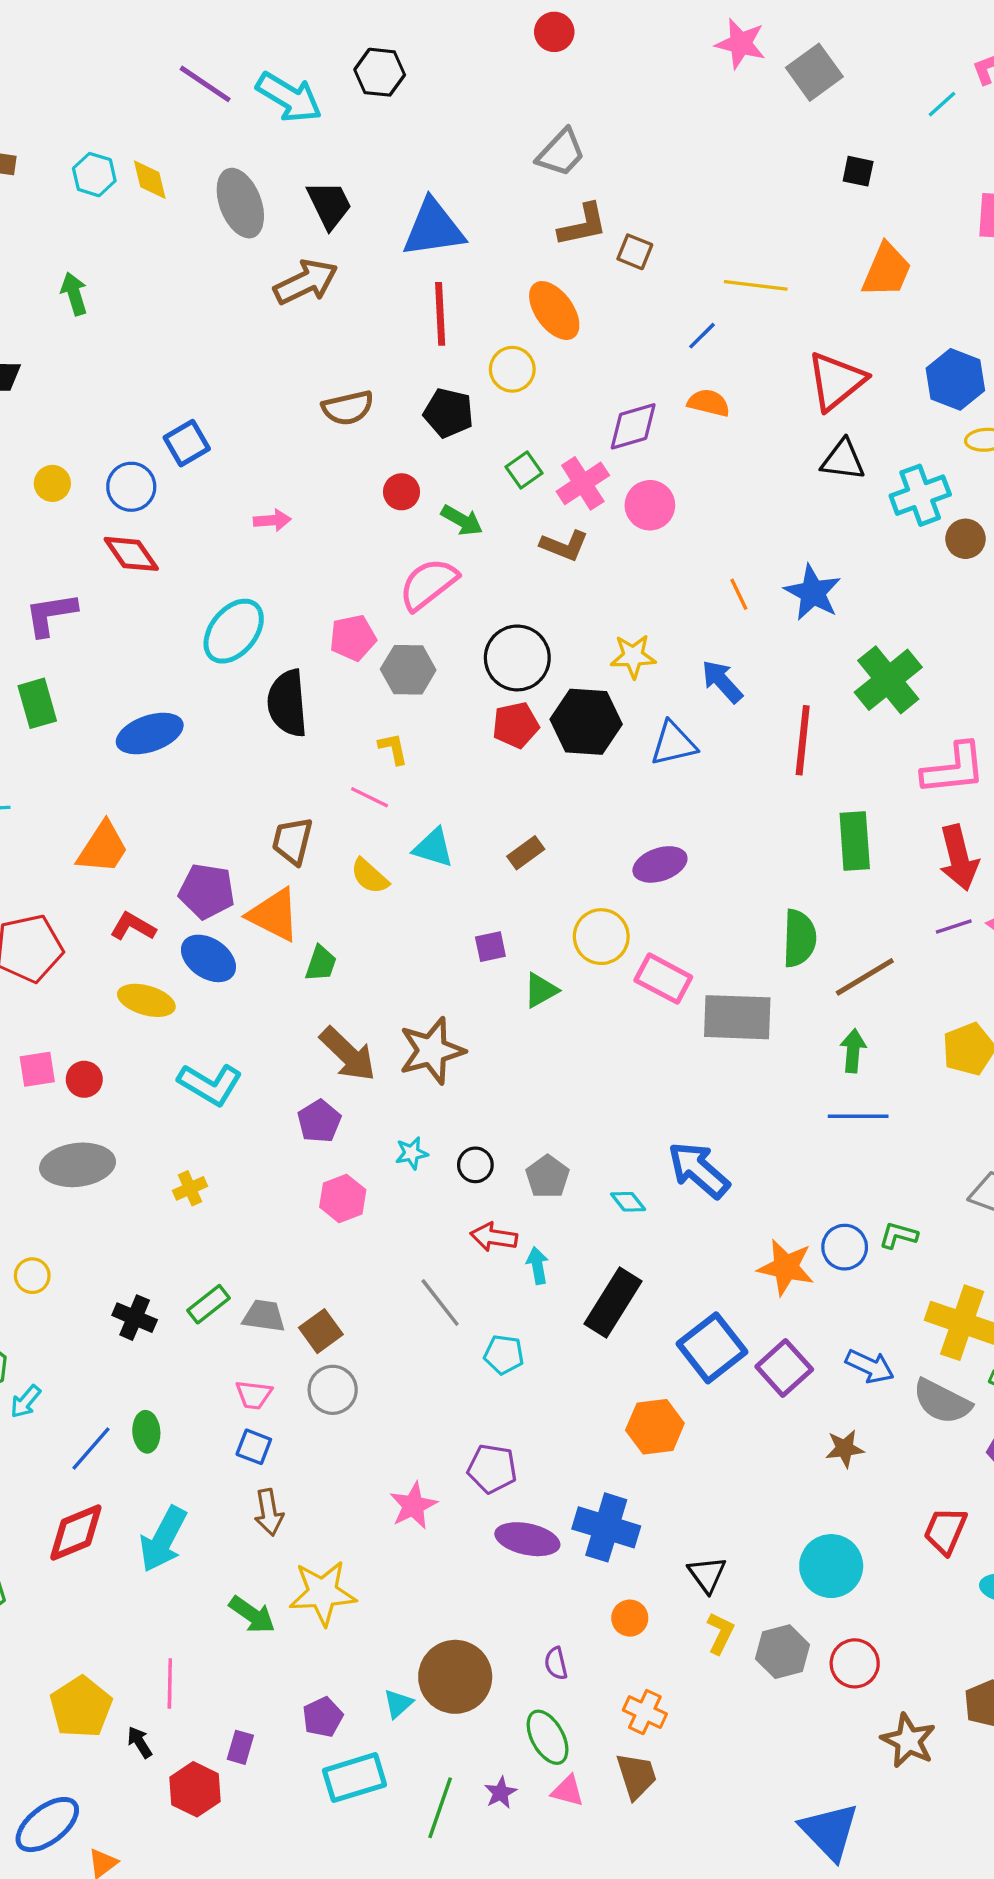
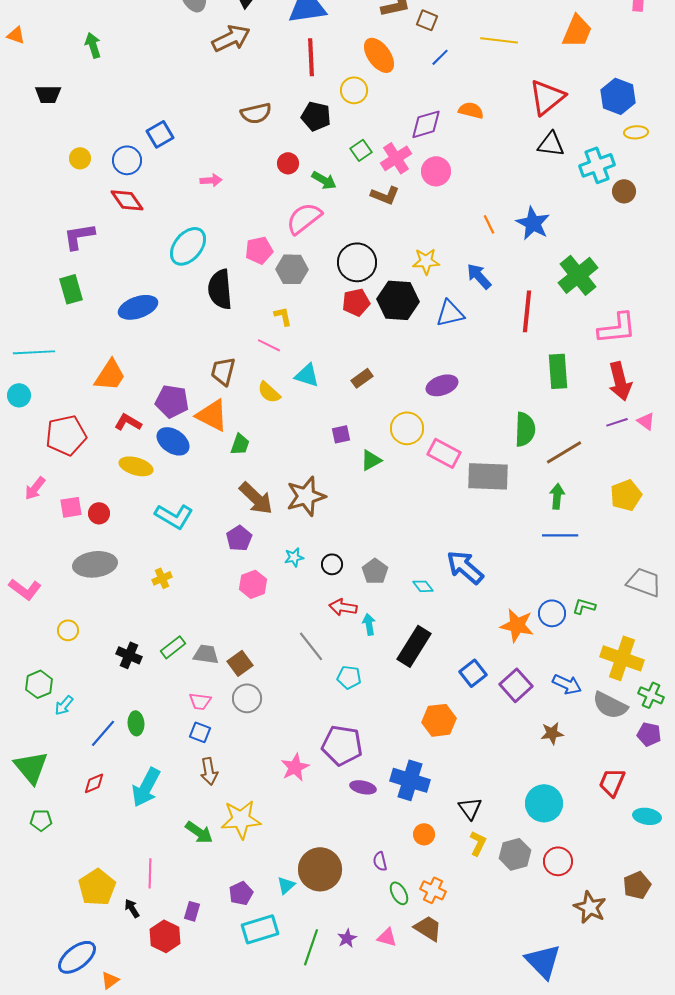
blue line: (702, 336) -> (440, 57), moved
blue square: (712, 1348) -> (473, 673), size x0.7
purple pentagon: (492, 1469) -> (342, 745), size x1.4
red diamond: (76, 1532) -> (94, 783), size x0.6
purple ellipse: (527, 1539) -> (363, 787), size x0.7
green ellipse: (548, 1737) -> (399, 893), moved, size x0.7
brown trapezoid: (636, 1776) -> (428, 928), turned -40

